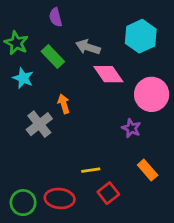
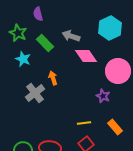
purple semicircle: (56, 17) -> (38, 14), moved
yellow line: (91, 170) -> (84, 123), moved

